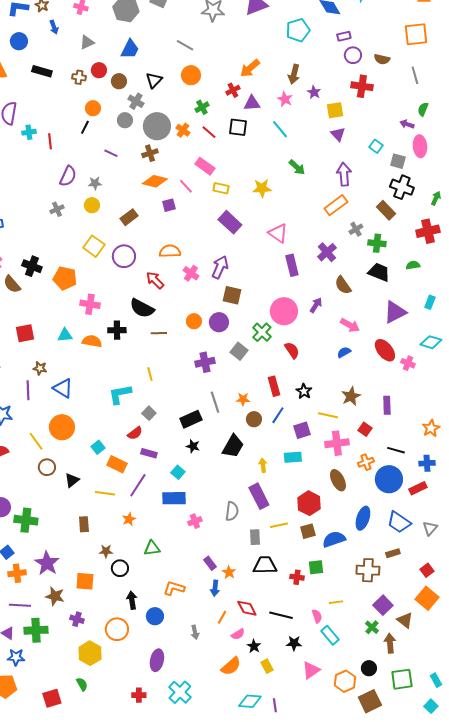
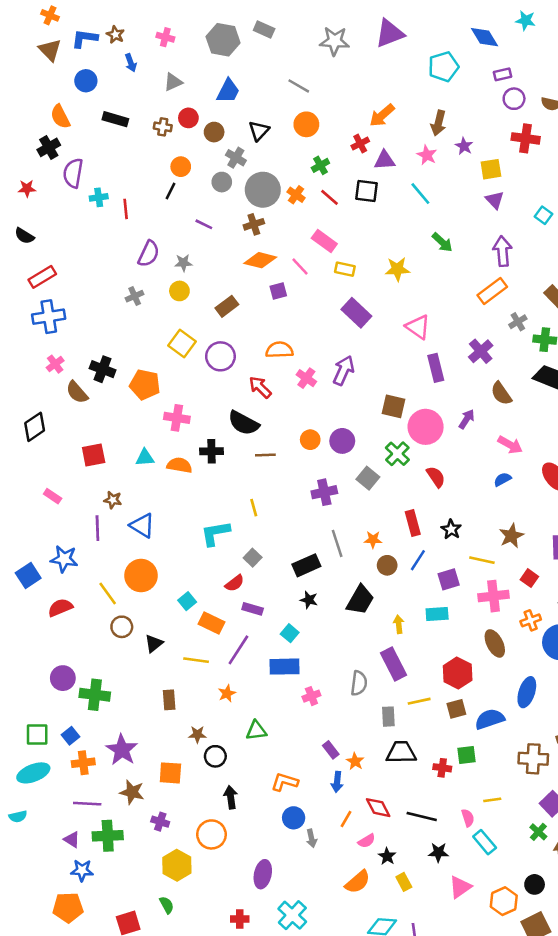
brown square: (232, 295) -> (394, 406), moved
blue circle: (155, 616) -> (294, 818), moved

